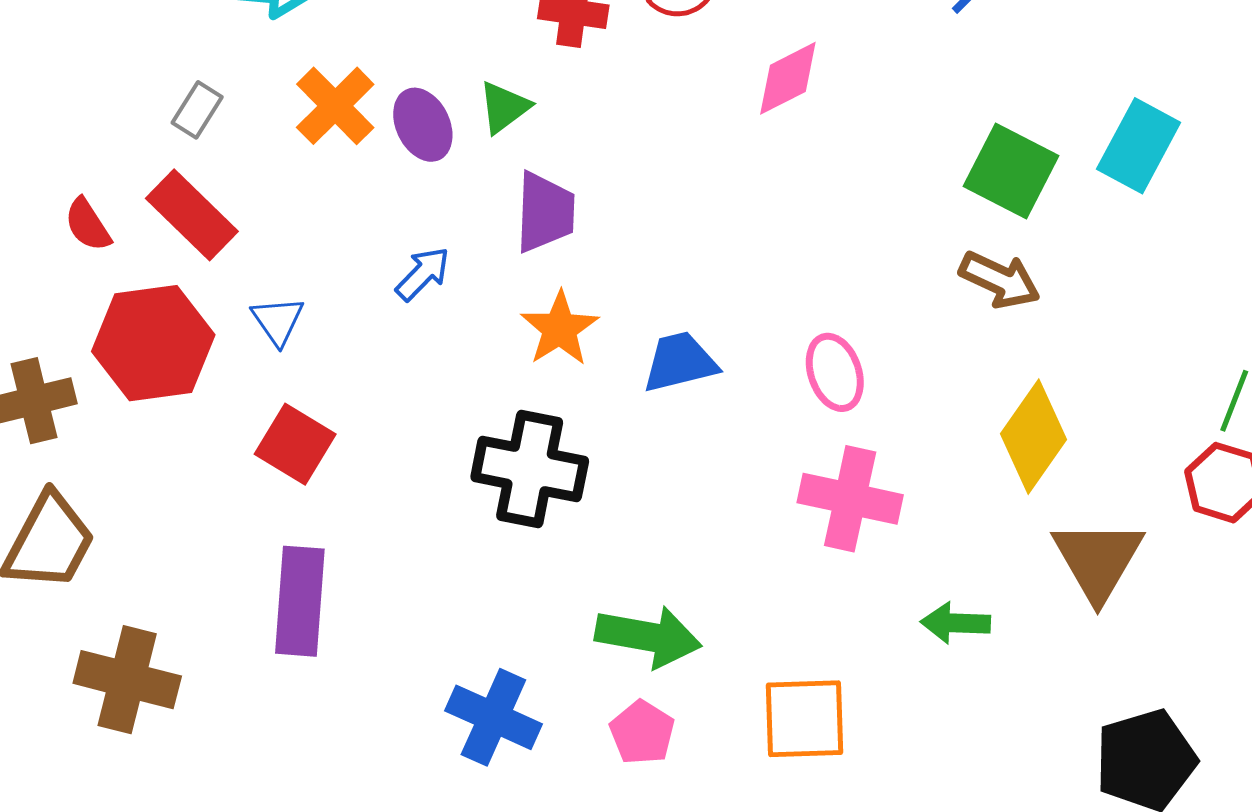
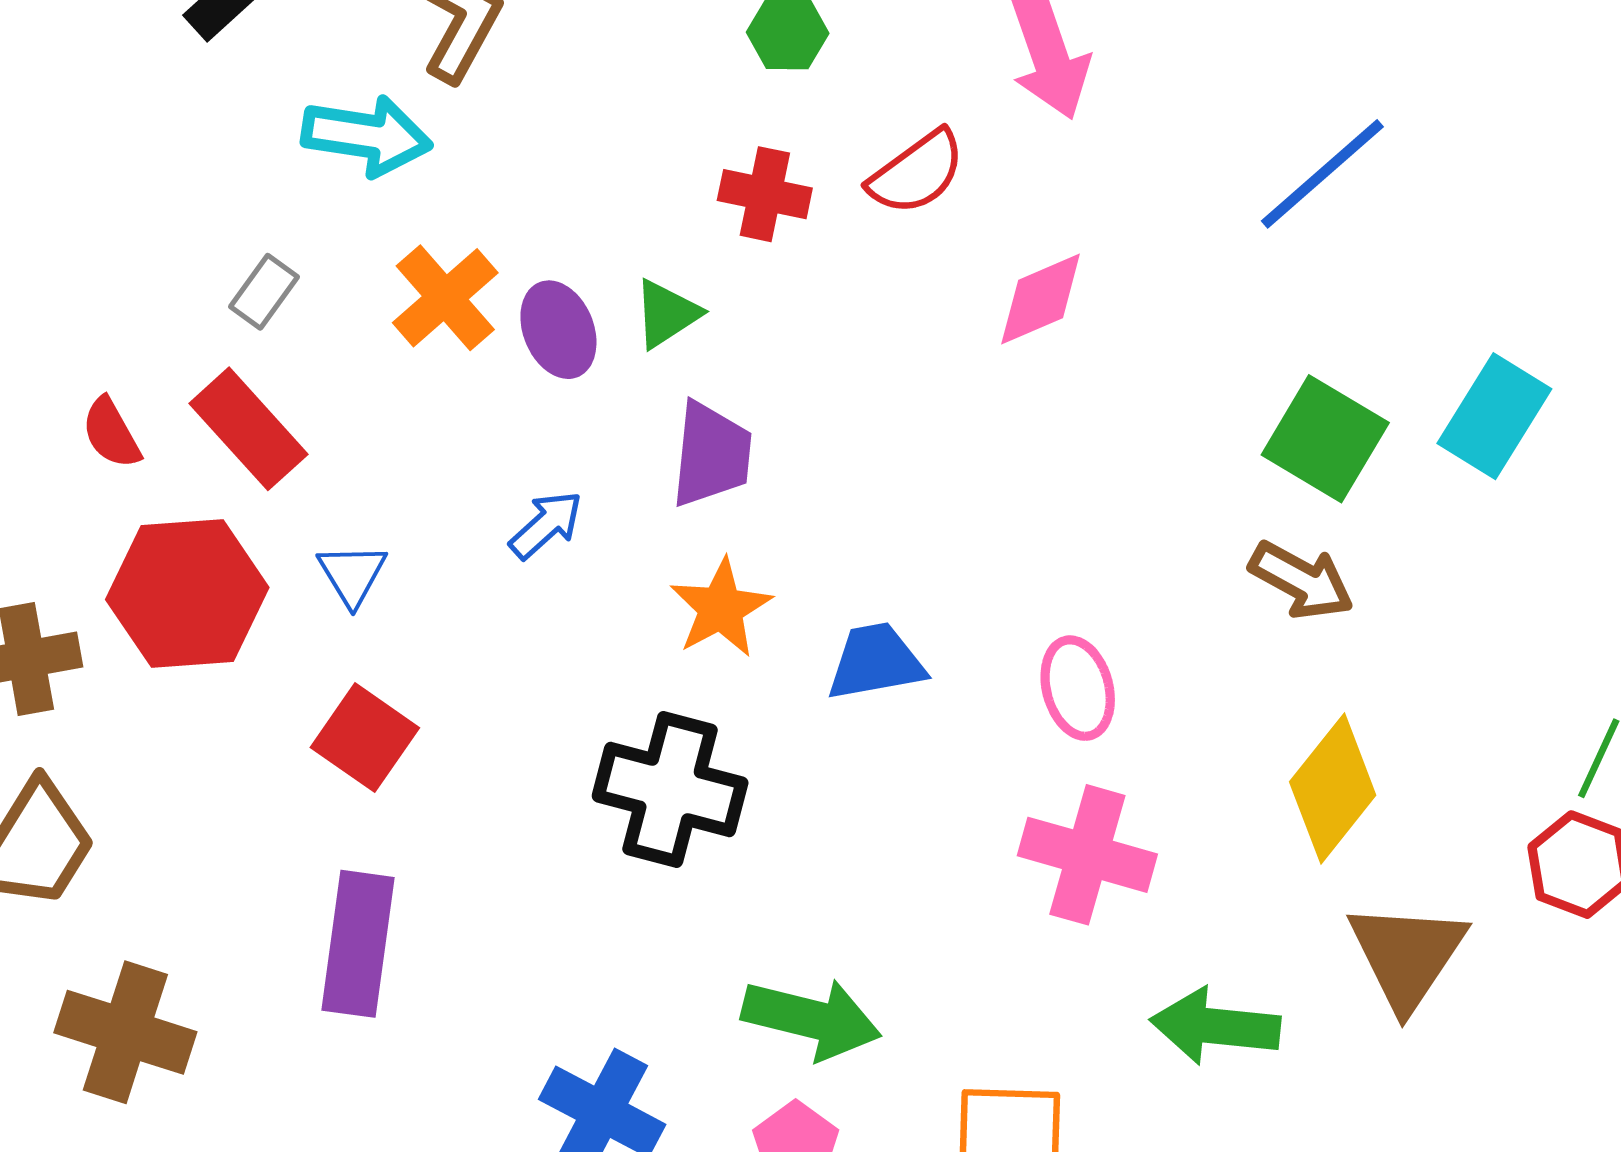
green arrow: (956, 623) -> (1215, 1026), size x1.4

